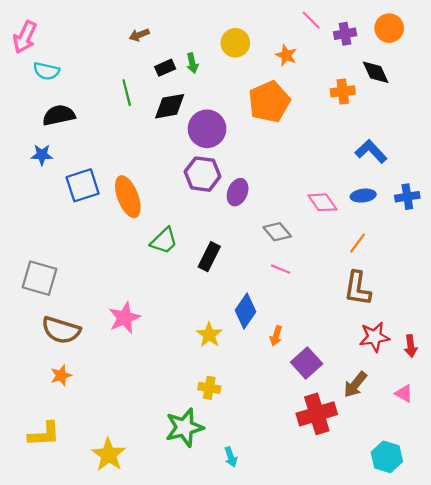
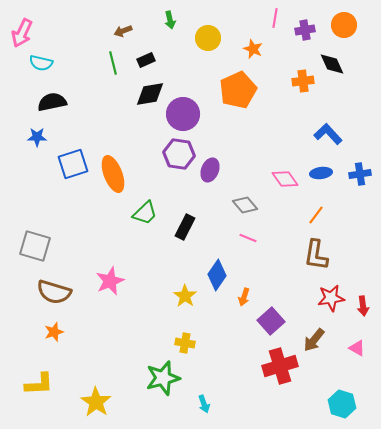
pink line: (311, 20) -> (275, 18), turned 54
green arrow: (192, 63) -> (170, 20), moved
green line: (127, 93) -> (113, 63), moved

